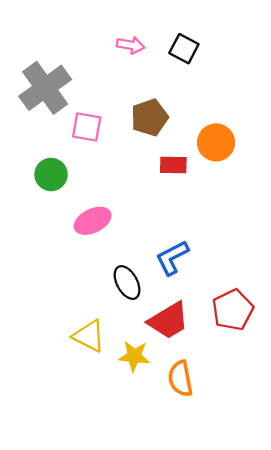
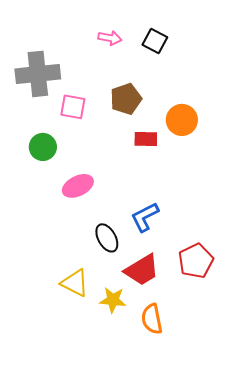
gray cross: (45, 88) -> (38, 74), turned 30

